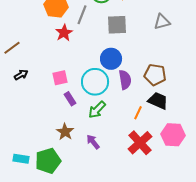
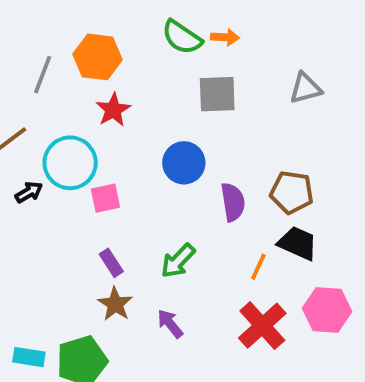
gray line: (82, 15) -> (43, 75), moved
blue circle: (111, 59) -> (184, 163), moved
cyan circle: (95, 82) -> (70, 163), moved
purple rectangle: (70, 99) -> (111, 263), moved

